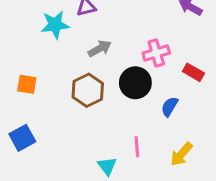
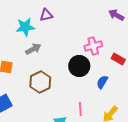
gray arrow: (100, 49) -> (33, 49), moved
brown hexagon: (88, 90) -> (40, 82), moved

